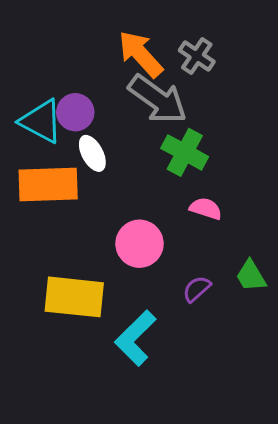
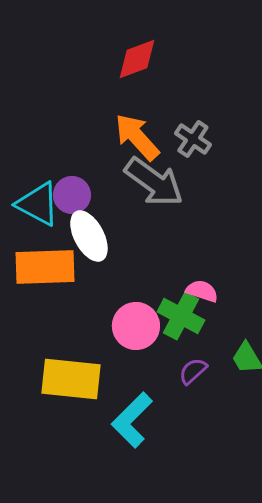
green cross: (185, 152) -> (181, 316), moved
white ellipse: (92, 153) -> (89, 236), size x1.4

